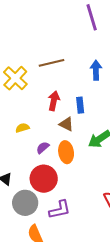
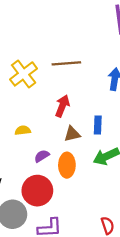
blue rectangle: (80, 105) -> (98, 125), moved
brown triangle: (66, 124) -> (72, 134), turned -49

